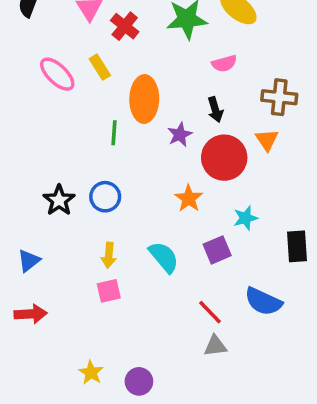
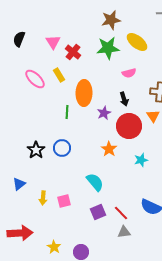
purple square: (217, 250) -> (98, 212), moved
yellow arrow: (109, 255) -> (43, 198), moved
red arrow: (31, 314) -> (20, 233), moved, size x1.4

